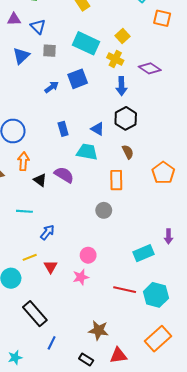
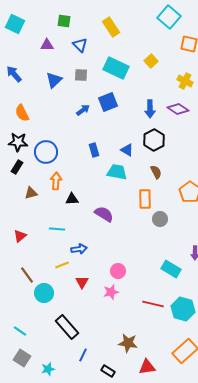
blue triangle: (38, 27) -> (80, 45), moved
yellow cross: (115, 59) -> (185, 81), moved
purple diamond: (150, 68) -> (178, 109), moved
purple semicircle: (64, 175) -> (104, 214), moved
black triangle: (40, 180) -> (72, 199), turned -40
gray circle: (104, 210) -> (160, 219), moved
blue arrow: (47, 232) -> (79, 249), turned 42
cyan rectangle: (143, 253) -> (171, 269), turned 54
yellow line: (30, 257) -> (62, 265), moved
black rectangle: (86, 360) -> (108, 371), moved

